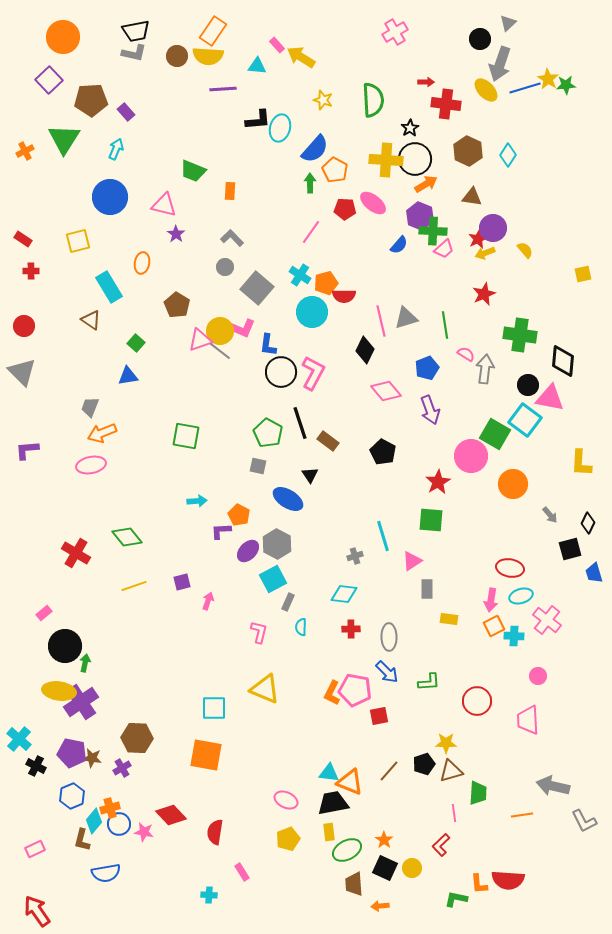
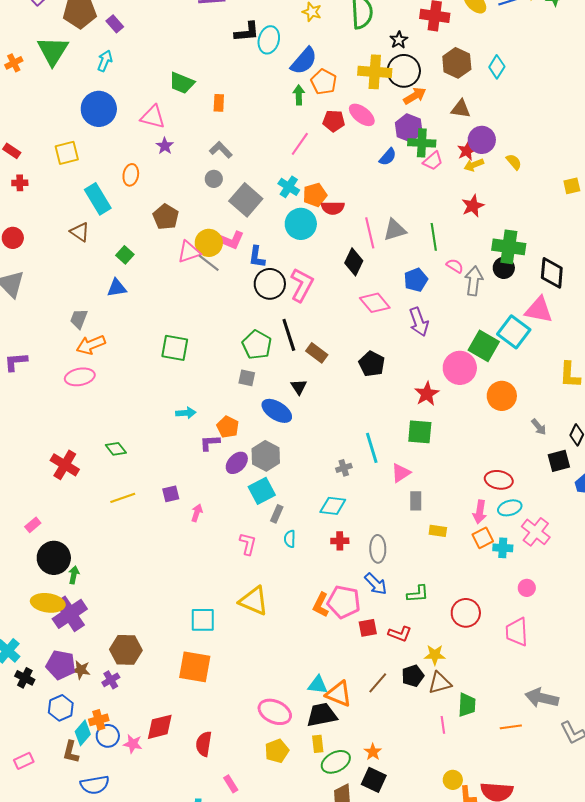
black circle: (528, 385) -> (504, 268), moved
green diamond: (127, 537) -> (116, 449), size x0.7
pink ellipse: (286, 800) -> (275, 712), size x1.4
red diamond: (171, 815) -> (160, 727), turned -60
red L-shape: (441, 845) -> (400, 634), moved, turned -115
yellow circle: (412, 868) -> (453, 780), moved

